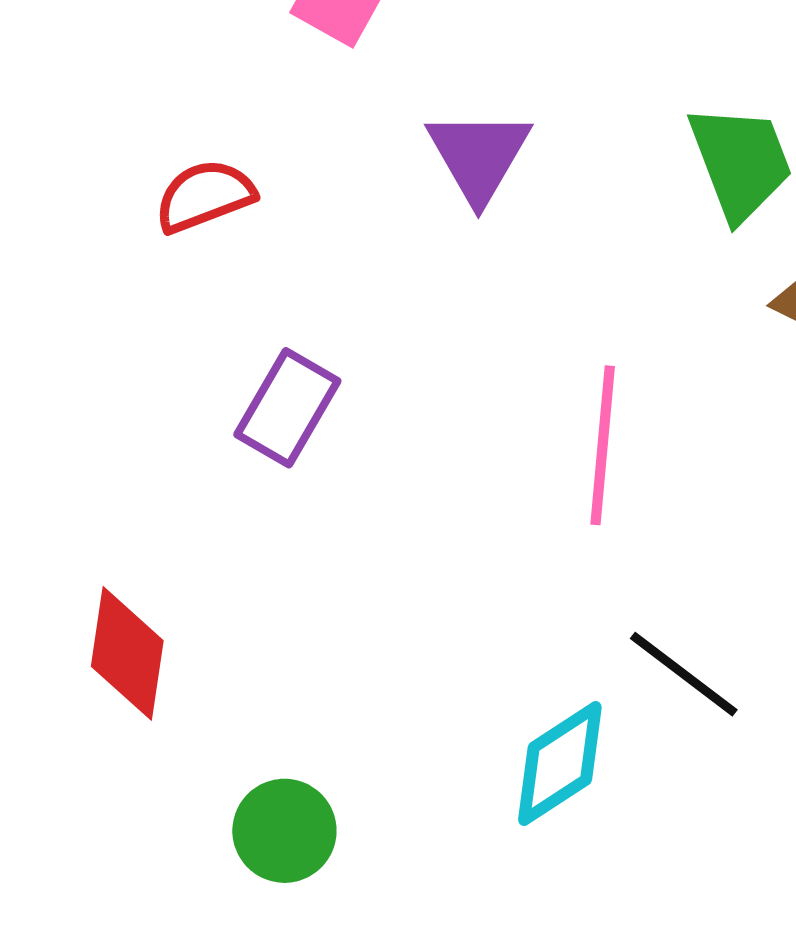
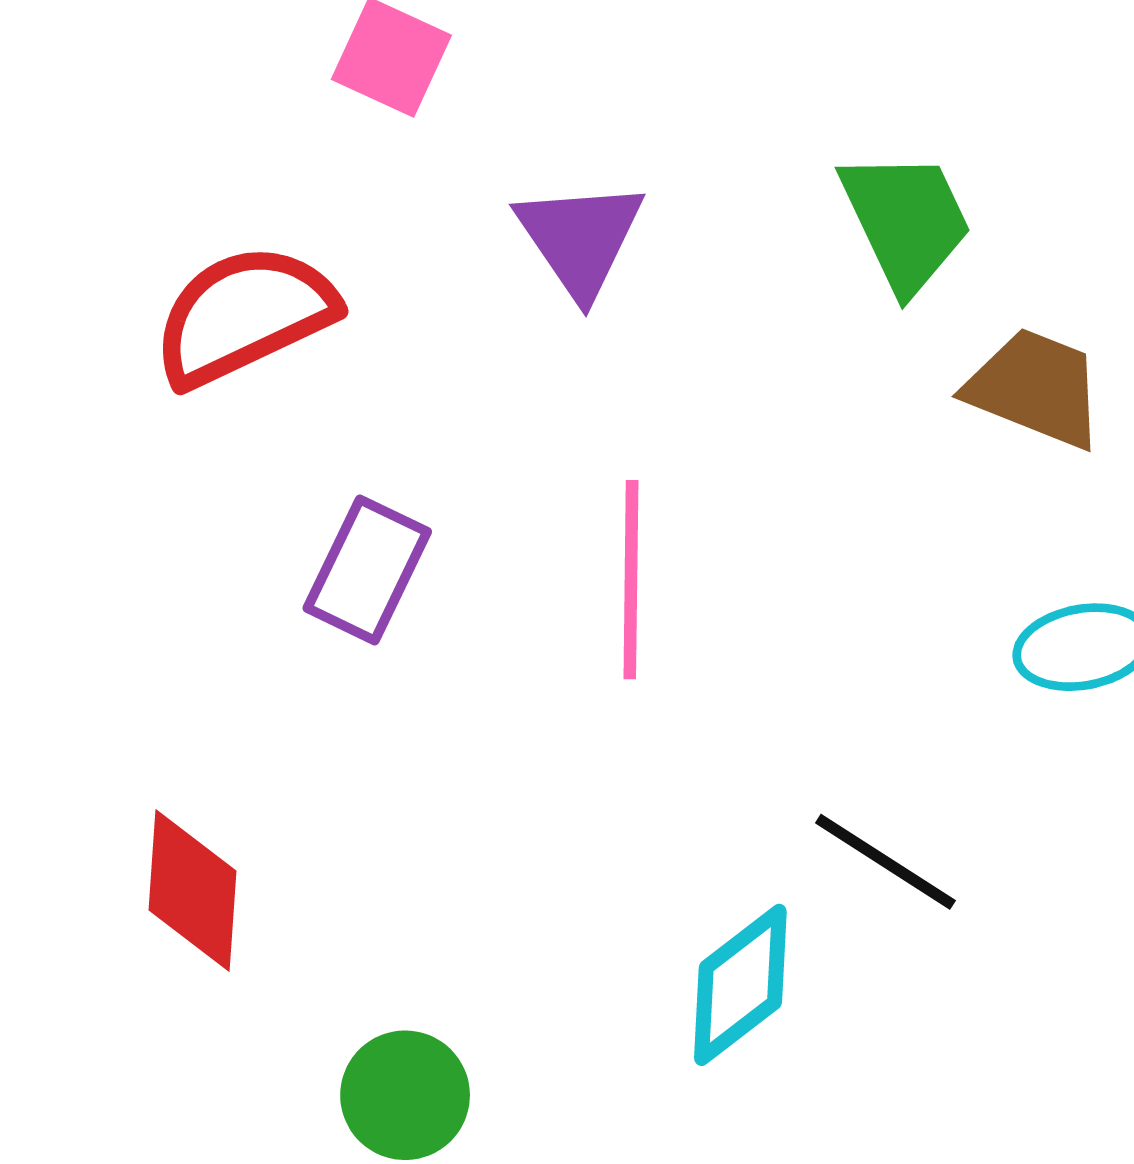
red semicircle: (205, 196) -> (244, 315), size x1.5
pink line: (603, 445) -> (631, 580), moved

